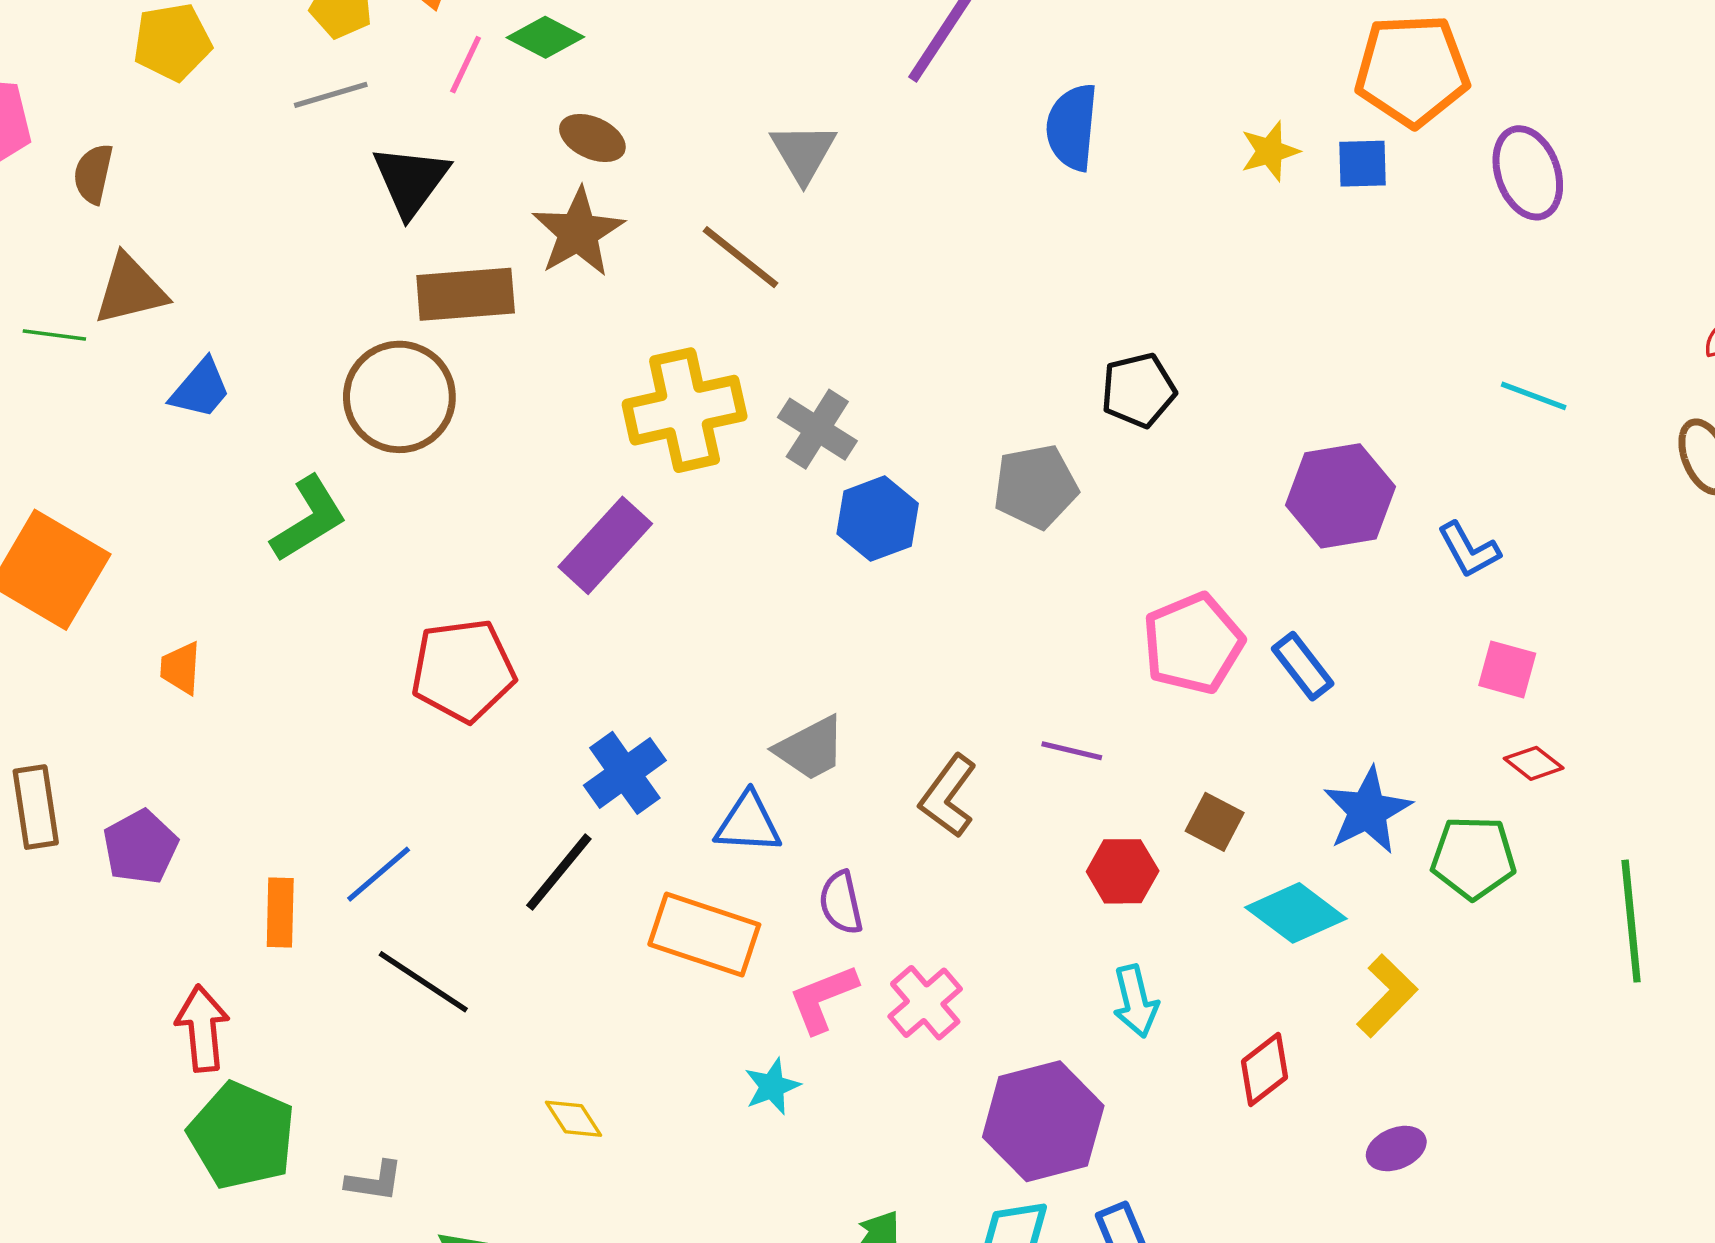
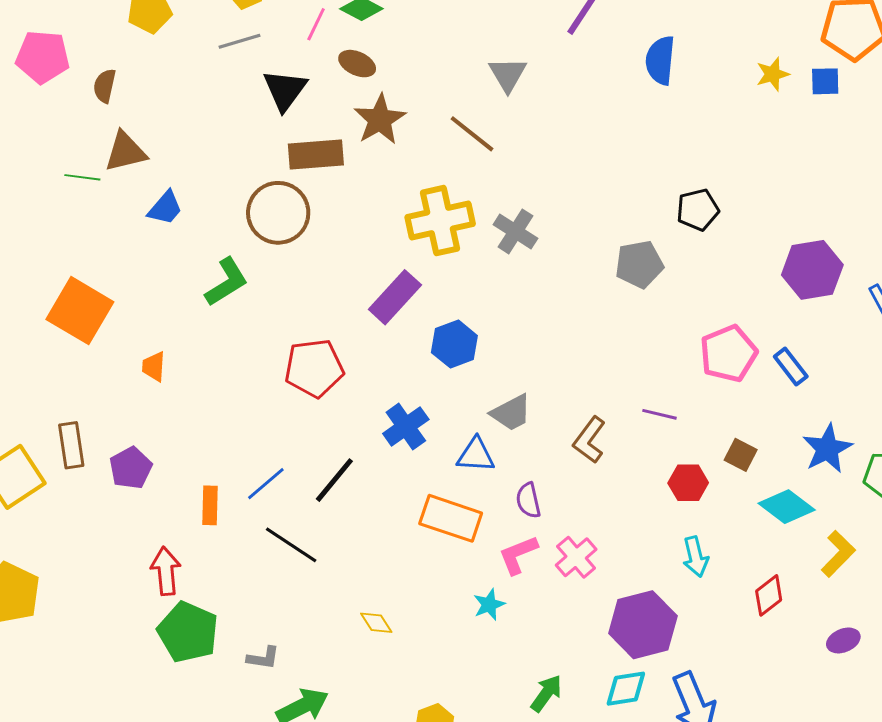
brown ellipse: (592, 138) -> (357, 64), moved
blue hexagon: (878, 519) -> (454, 344), moved
black line: (559, 872) -> (334, 480), moved

